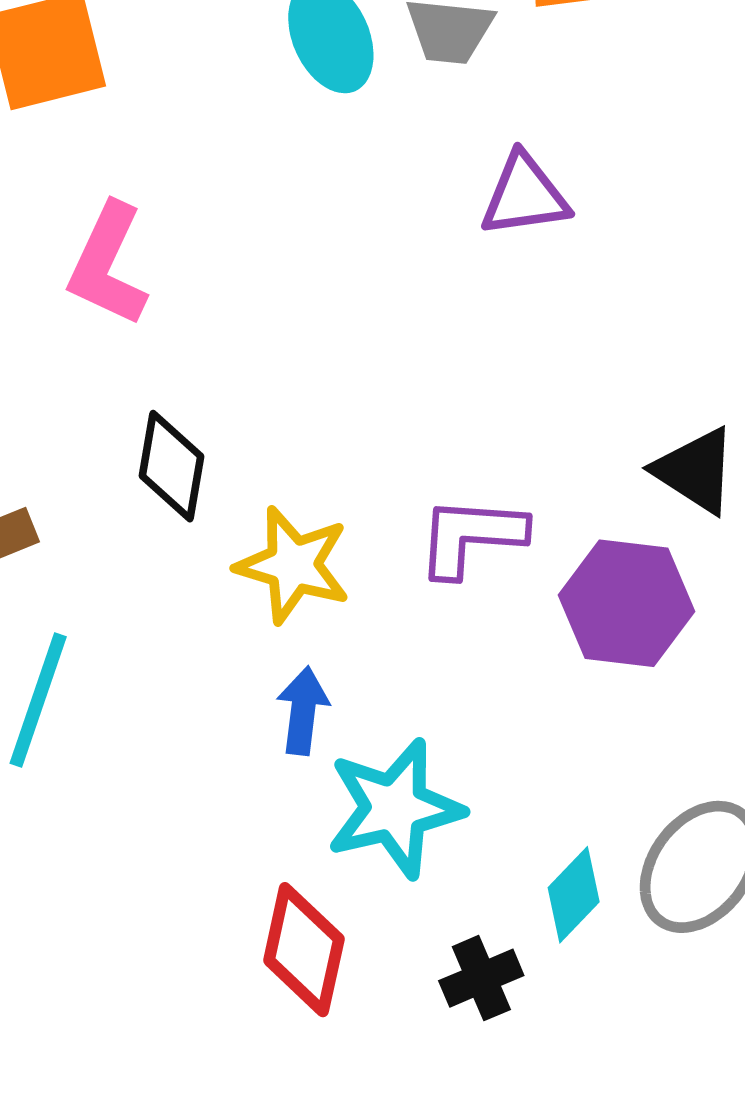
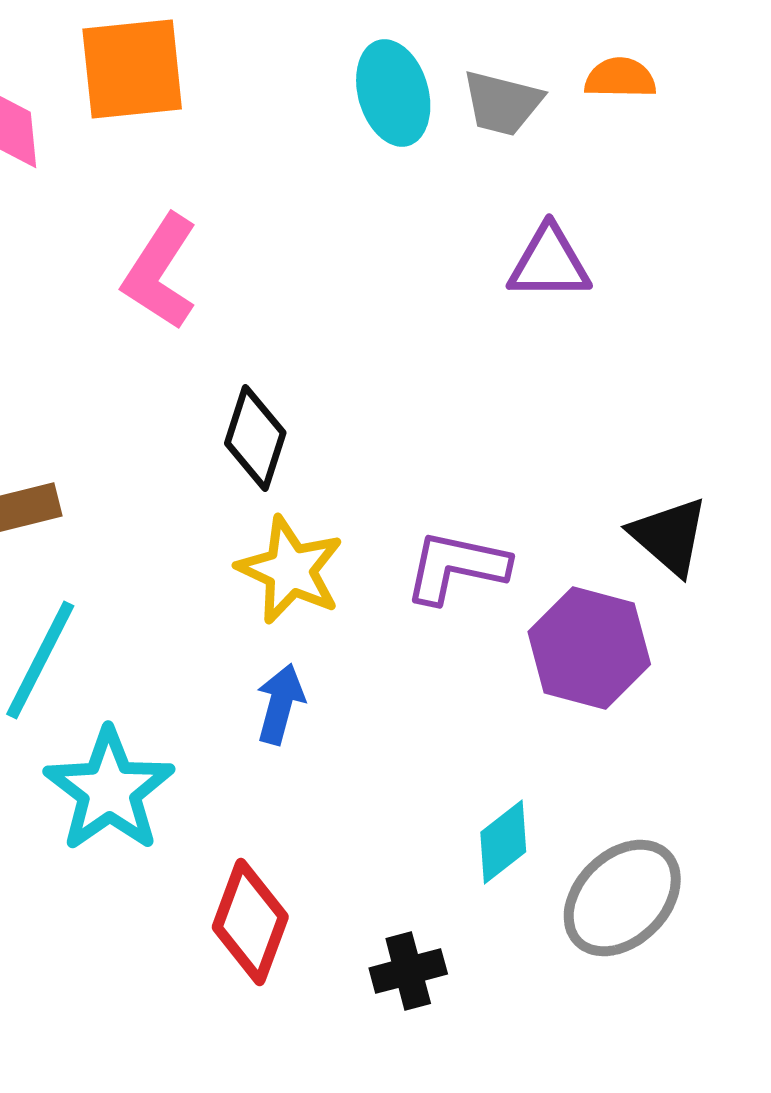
black diamond: (172, 466) -> (255, 438), moved
cyan star: (395, 808) -> (109, 790), moved, turned -30
cyan diamond: (574, 895) -> (503, 842), moved

